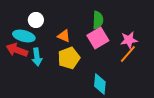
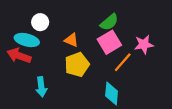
green semicircle: (98, 20) -> (109, 22), turned 48
orange line: (128, 54) -> (123, 62), moved
cyan arrow: (37, 57) -> (41, 87), moved

